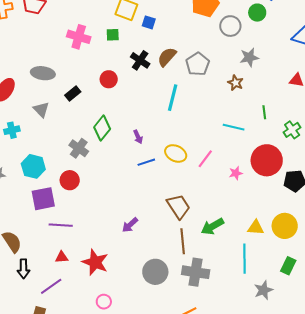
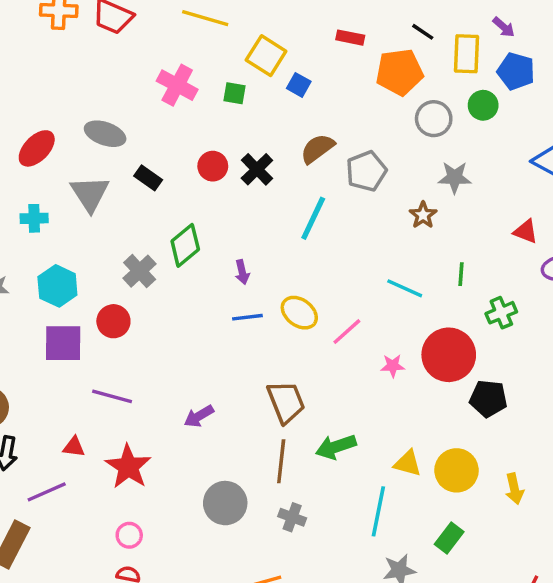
black cross: (140, 60) -> (257, 169), moved
black rectangle: (73, 94) -> (148, 178), turned 63
gray triangle: (41, 109) -> (90, 194), size x1.4
purple line: (61, 225) -> (112, 396), moved
gray cross: (196, 272) -> (292, 517), size x0.6

